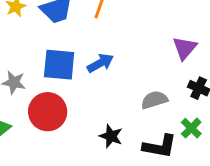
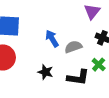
blue arrow: (100, 63) -> (52, 39), moved, turned -90

